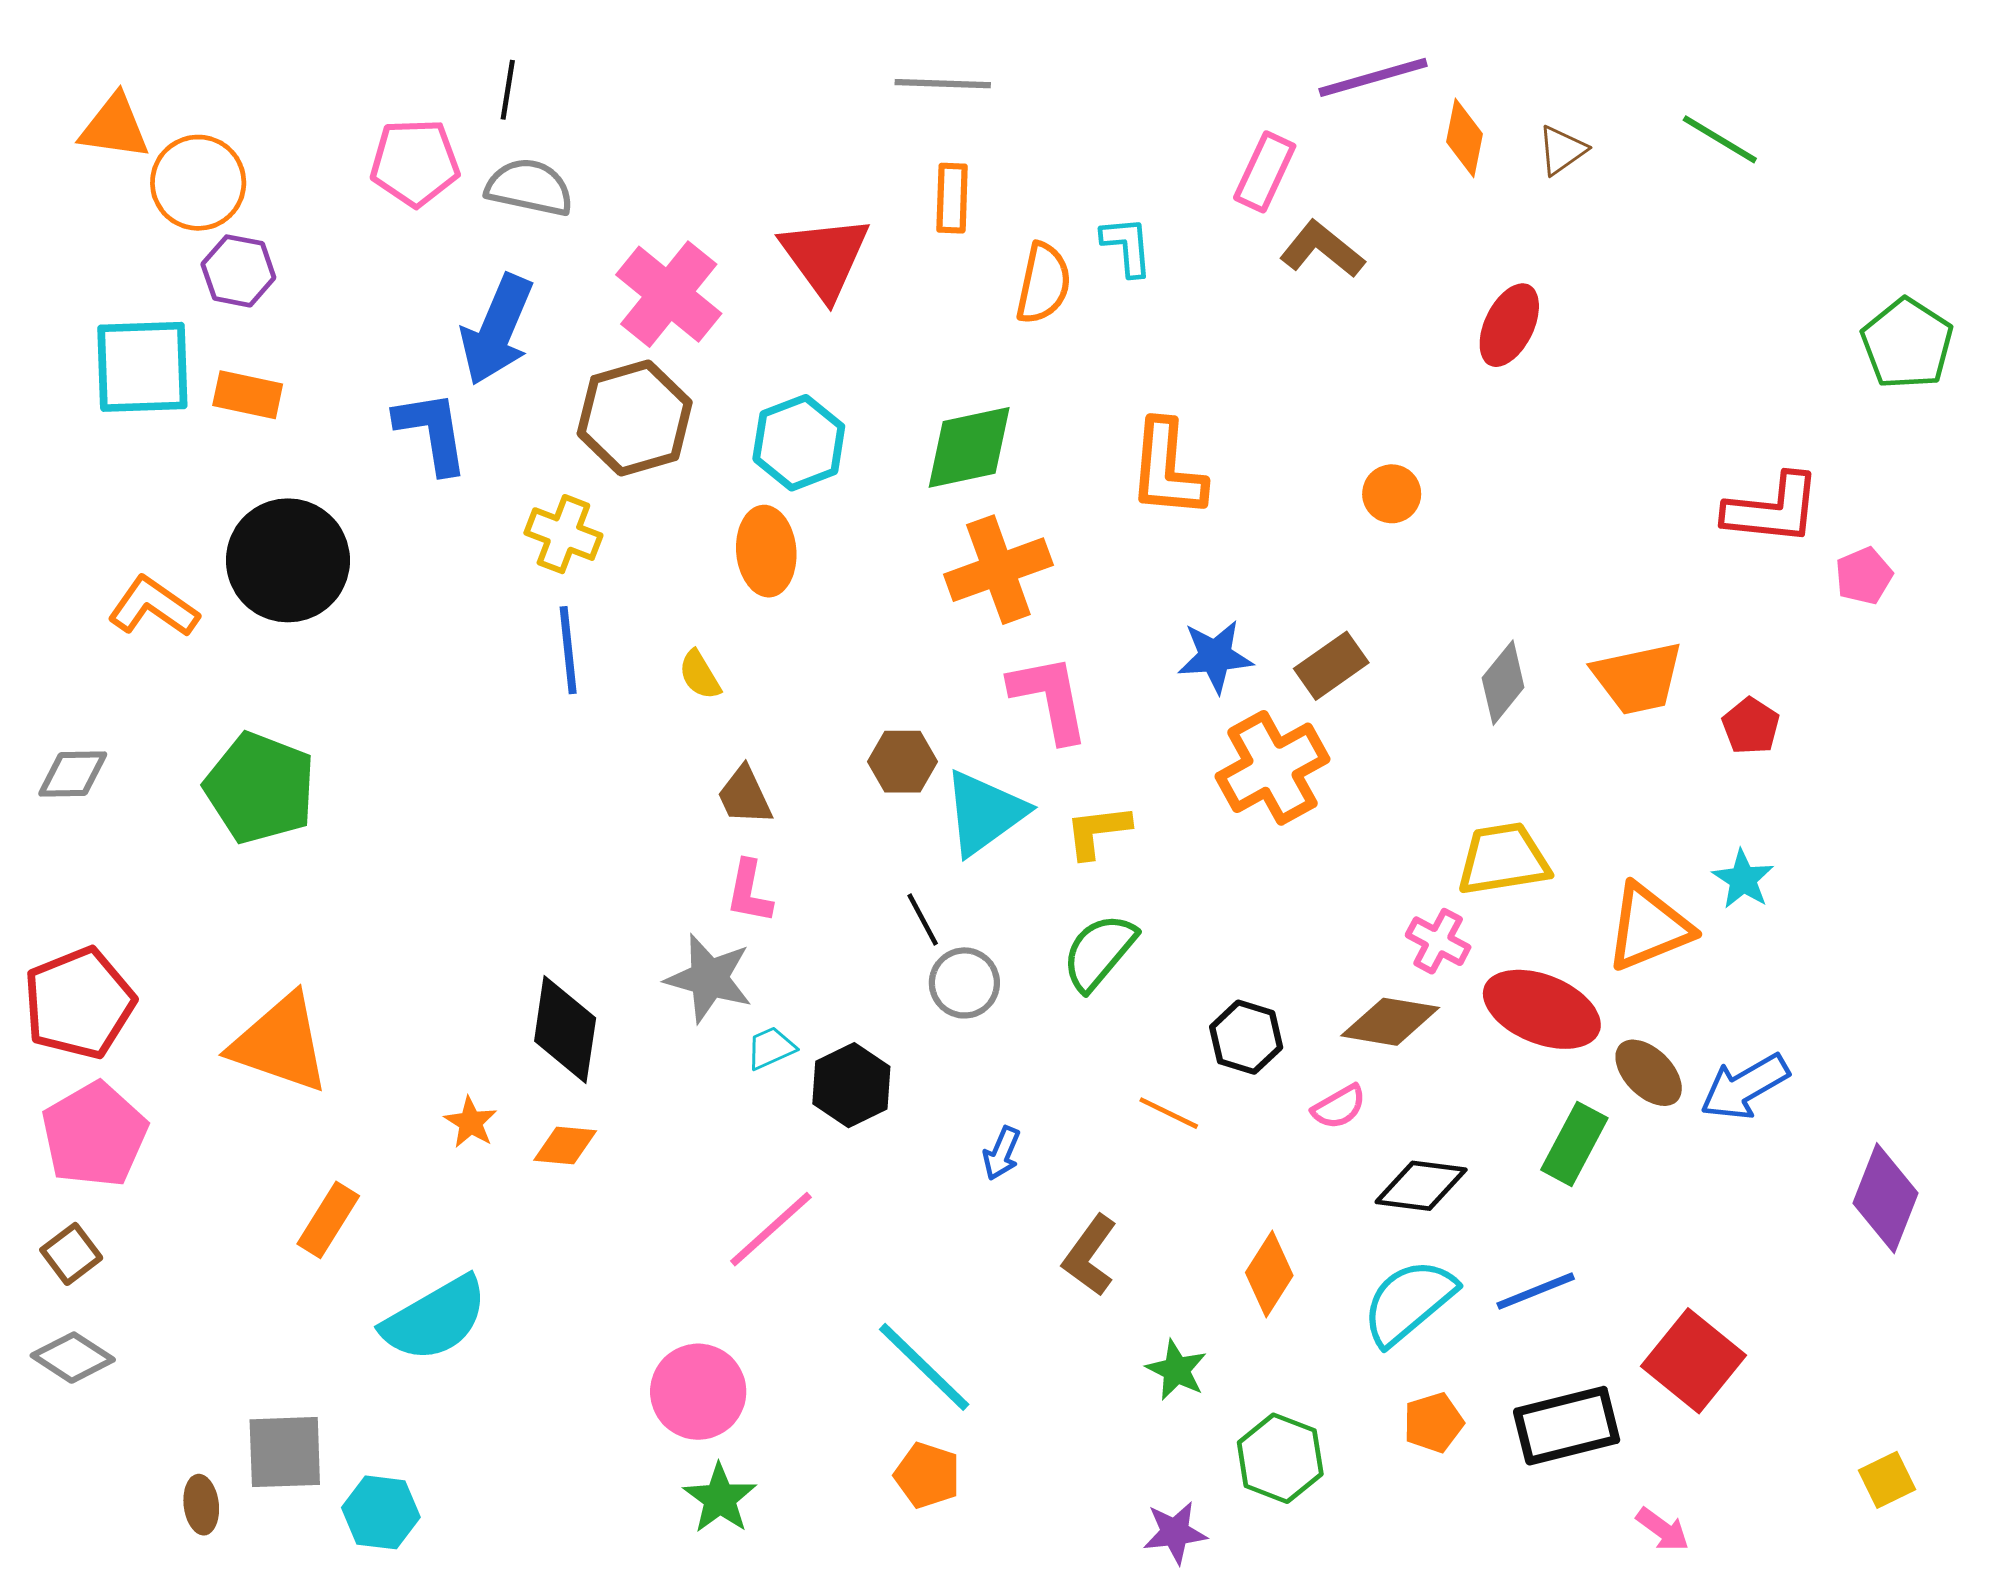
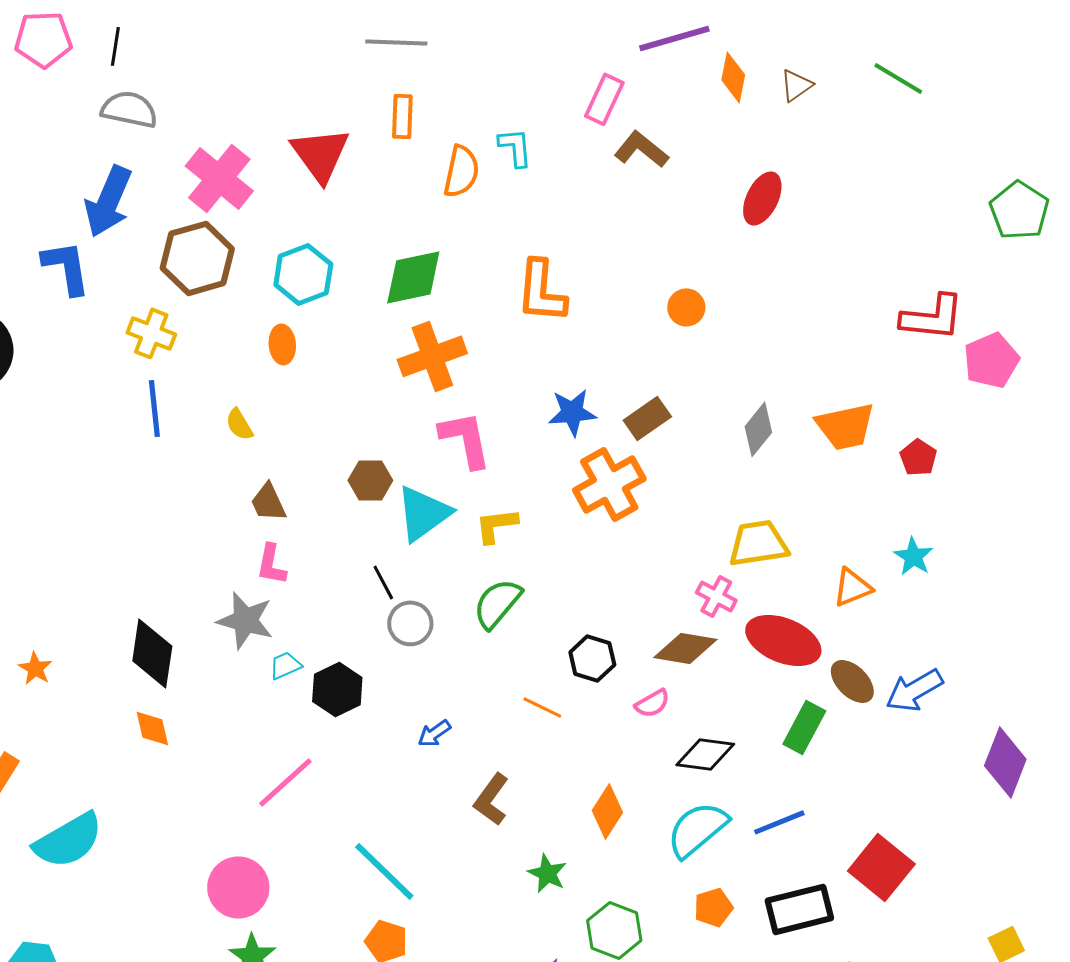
pink pentagon: (415, 163) -> (43, 39), moved
orange ellipse: (766, 551) -> (282, 344), size x0.7
pink pentagon: (1864, 576) -> (991, 360), size x1.5
orange triangle: (1649, 927) -> (852, 587), size x0.7
orange star: (471, 1122) -> (35, 668), moved
orange diamond: (565, 1146) -> (152, 728), turned 72
blue arrow: (1002, 1153) -> (434, 733), turned 32

